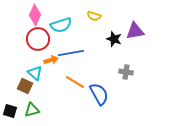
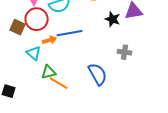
orange line: (75, 82) -> (59, 83), moved
brown square: (25, 86) -> (18, 27), moved
green triangle: (32, 110) -> (49, 72), moved

